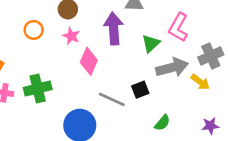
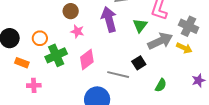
orange circle: (34, 30) -> (40, 38), moved
gray cross: (211, 56) -> (189, 26), turned -30
pink diamond: (89, 61) -> (87, 59), moved, turned 40
green cross: (38, 88) -> (56, 55), moved

